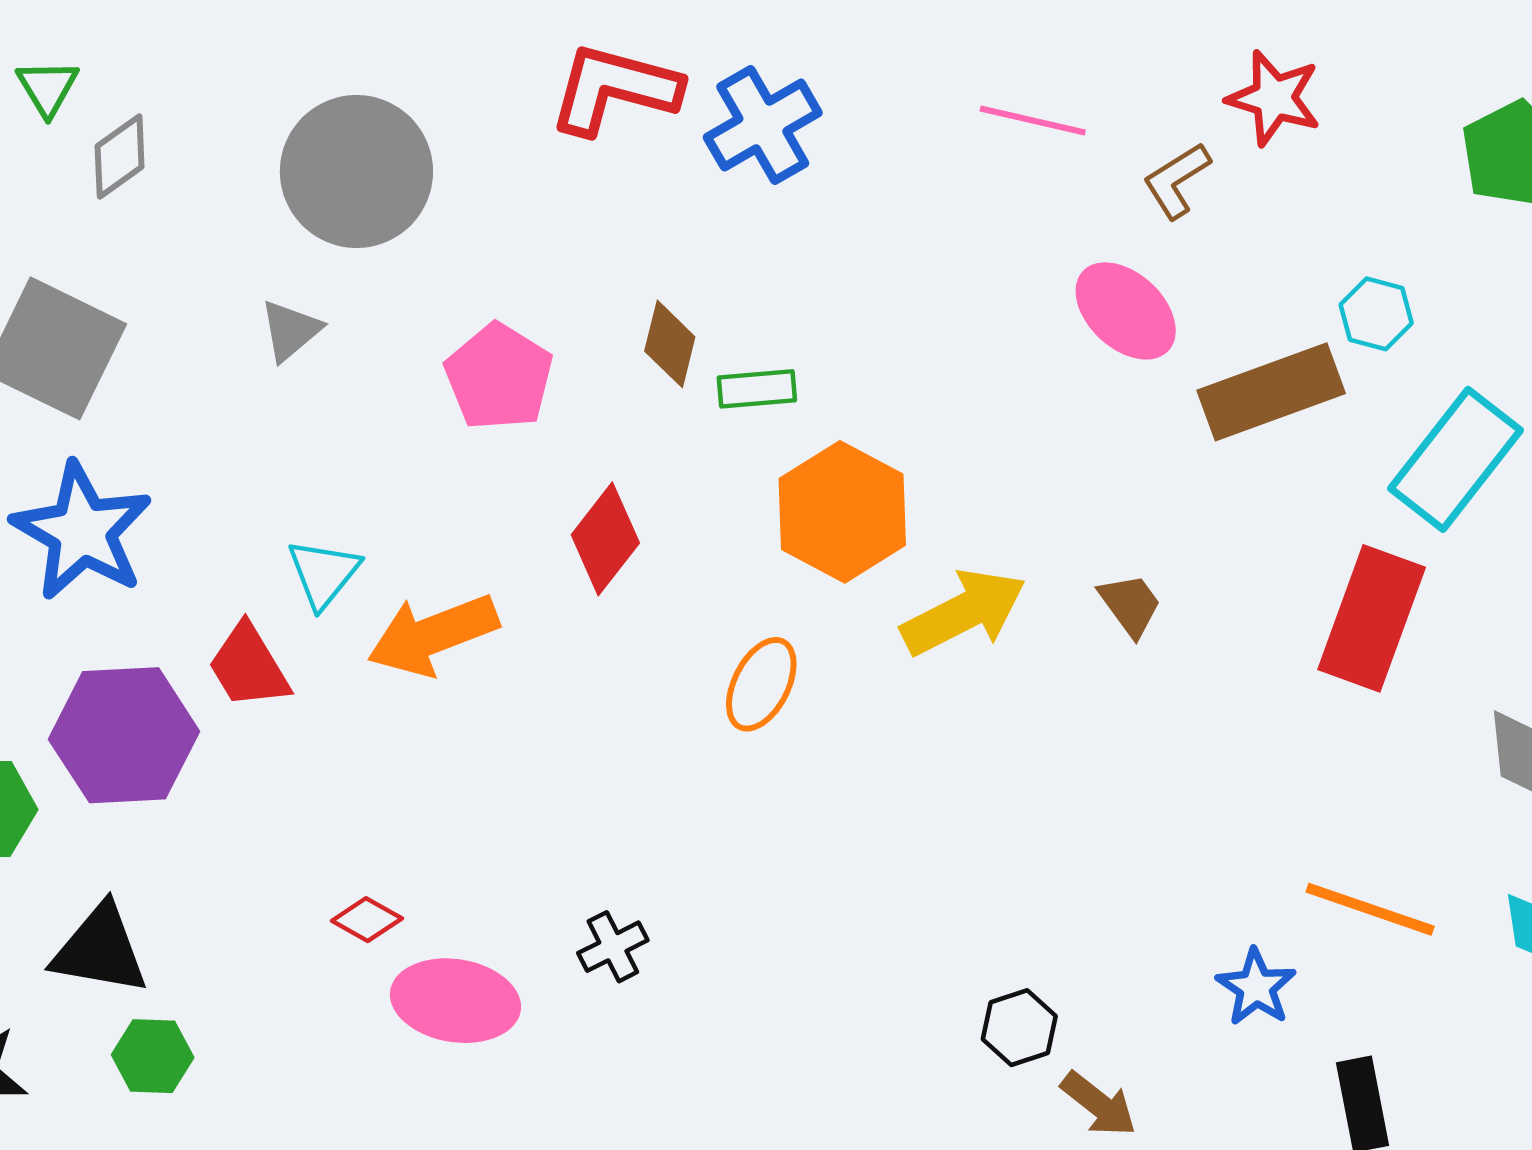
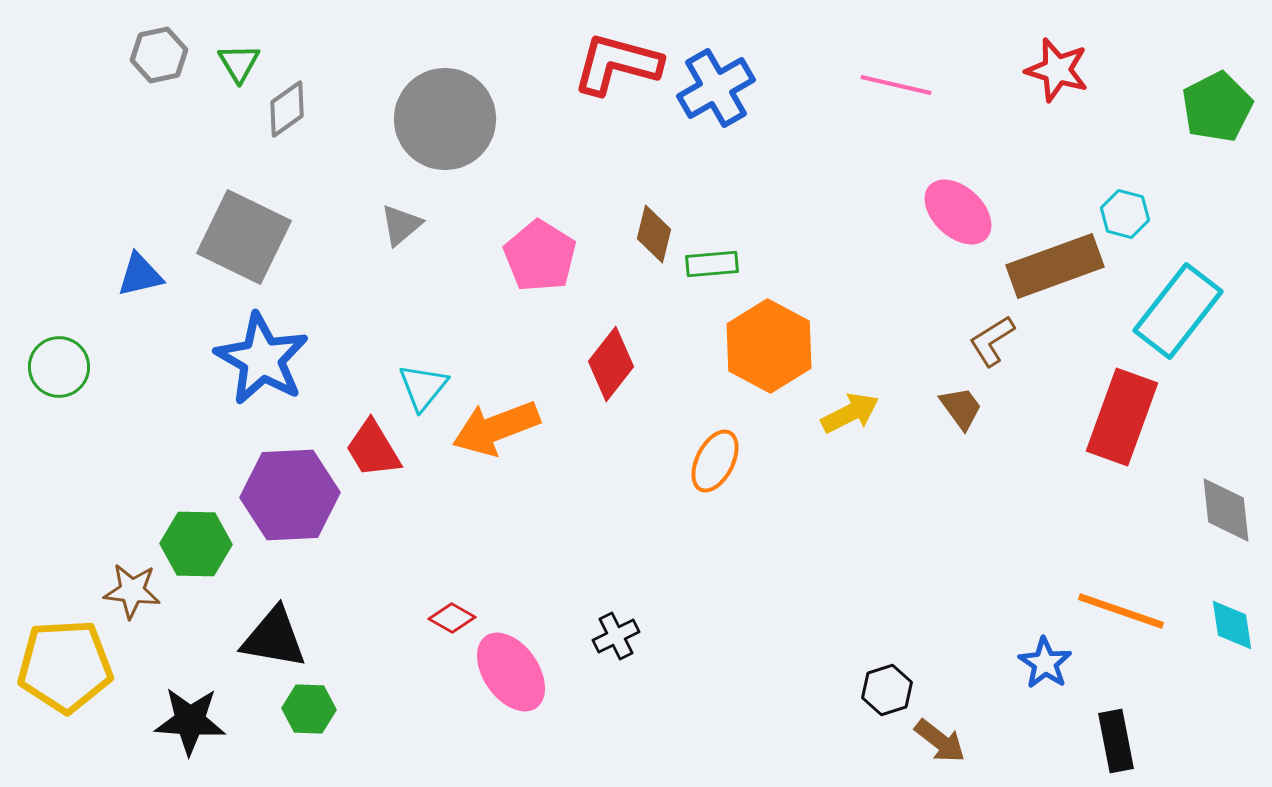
brown L-shape: (1177, 180) -> (992, 341), moved
yellow arrow: (964, 612) -> (850, 413), size x0.7
pink ellipse: (455, 1001) -> (511, 672), turned 46

